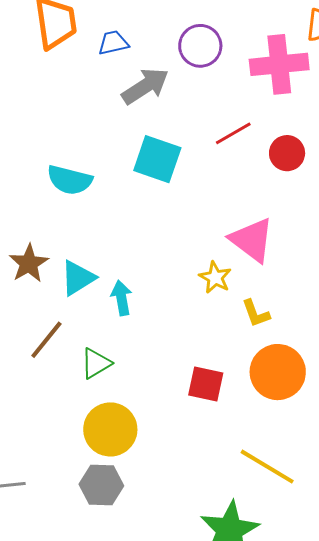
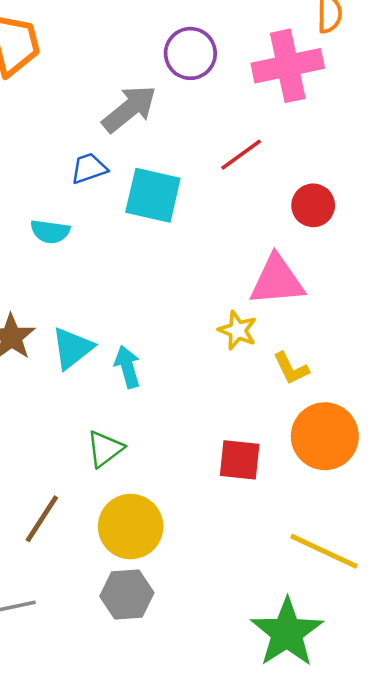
blue trapezoid: (113, 43) -> (89, 168), moved
red circle: (287, 153) -> (313, 205), moved
cyan semicircle: (70, 180) -> (50, 232), size x0.7
pink triangle: (252, 240) -> (277, 280), turned -36
brown line: (46, 340) -> (42, 519), moved

